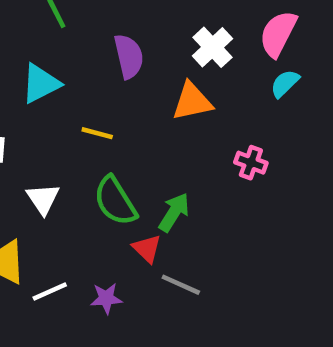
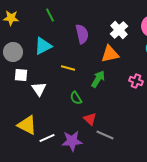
white triangle: (43, 199) -> (39, 89), moved
green semicircle: (115, 201) -> (76, 98), size x0.6
green arrow: (174, 212) -> (98, 79), moved
purple star: (106, 298) -> (72, 141), size x1.5

